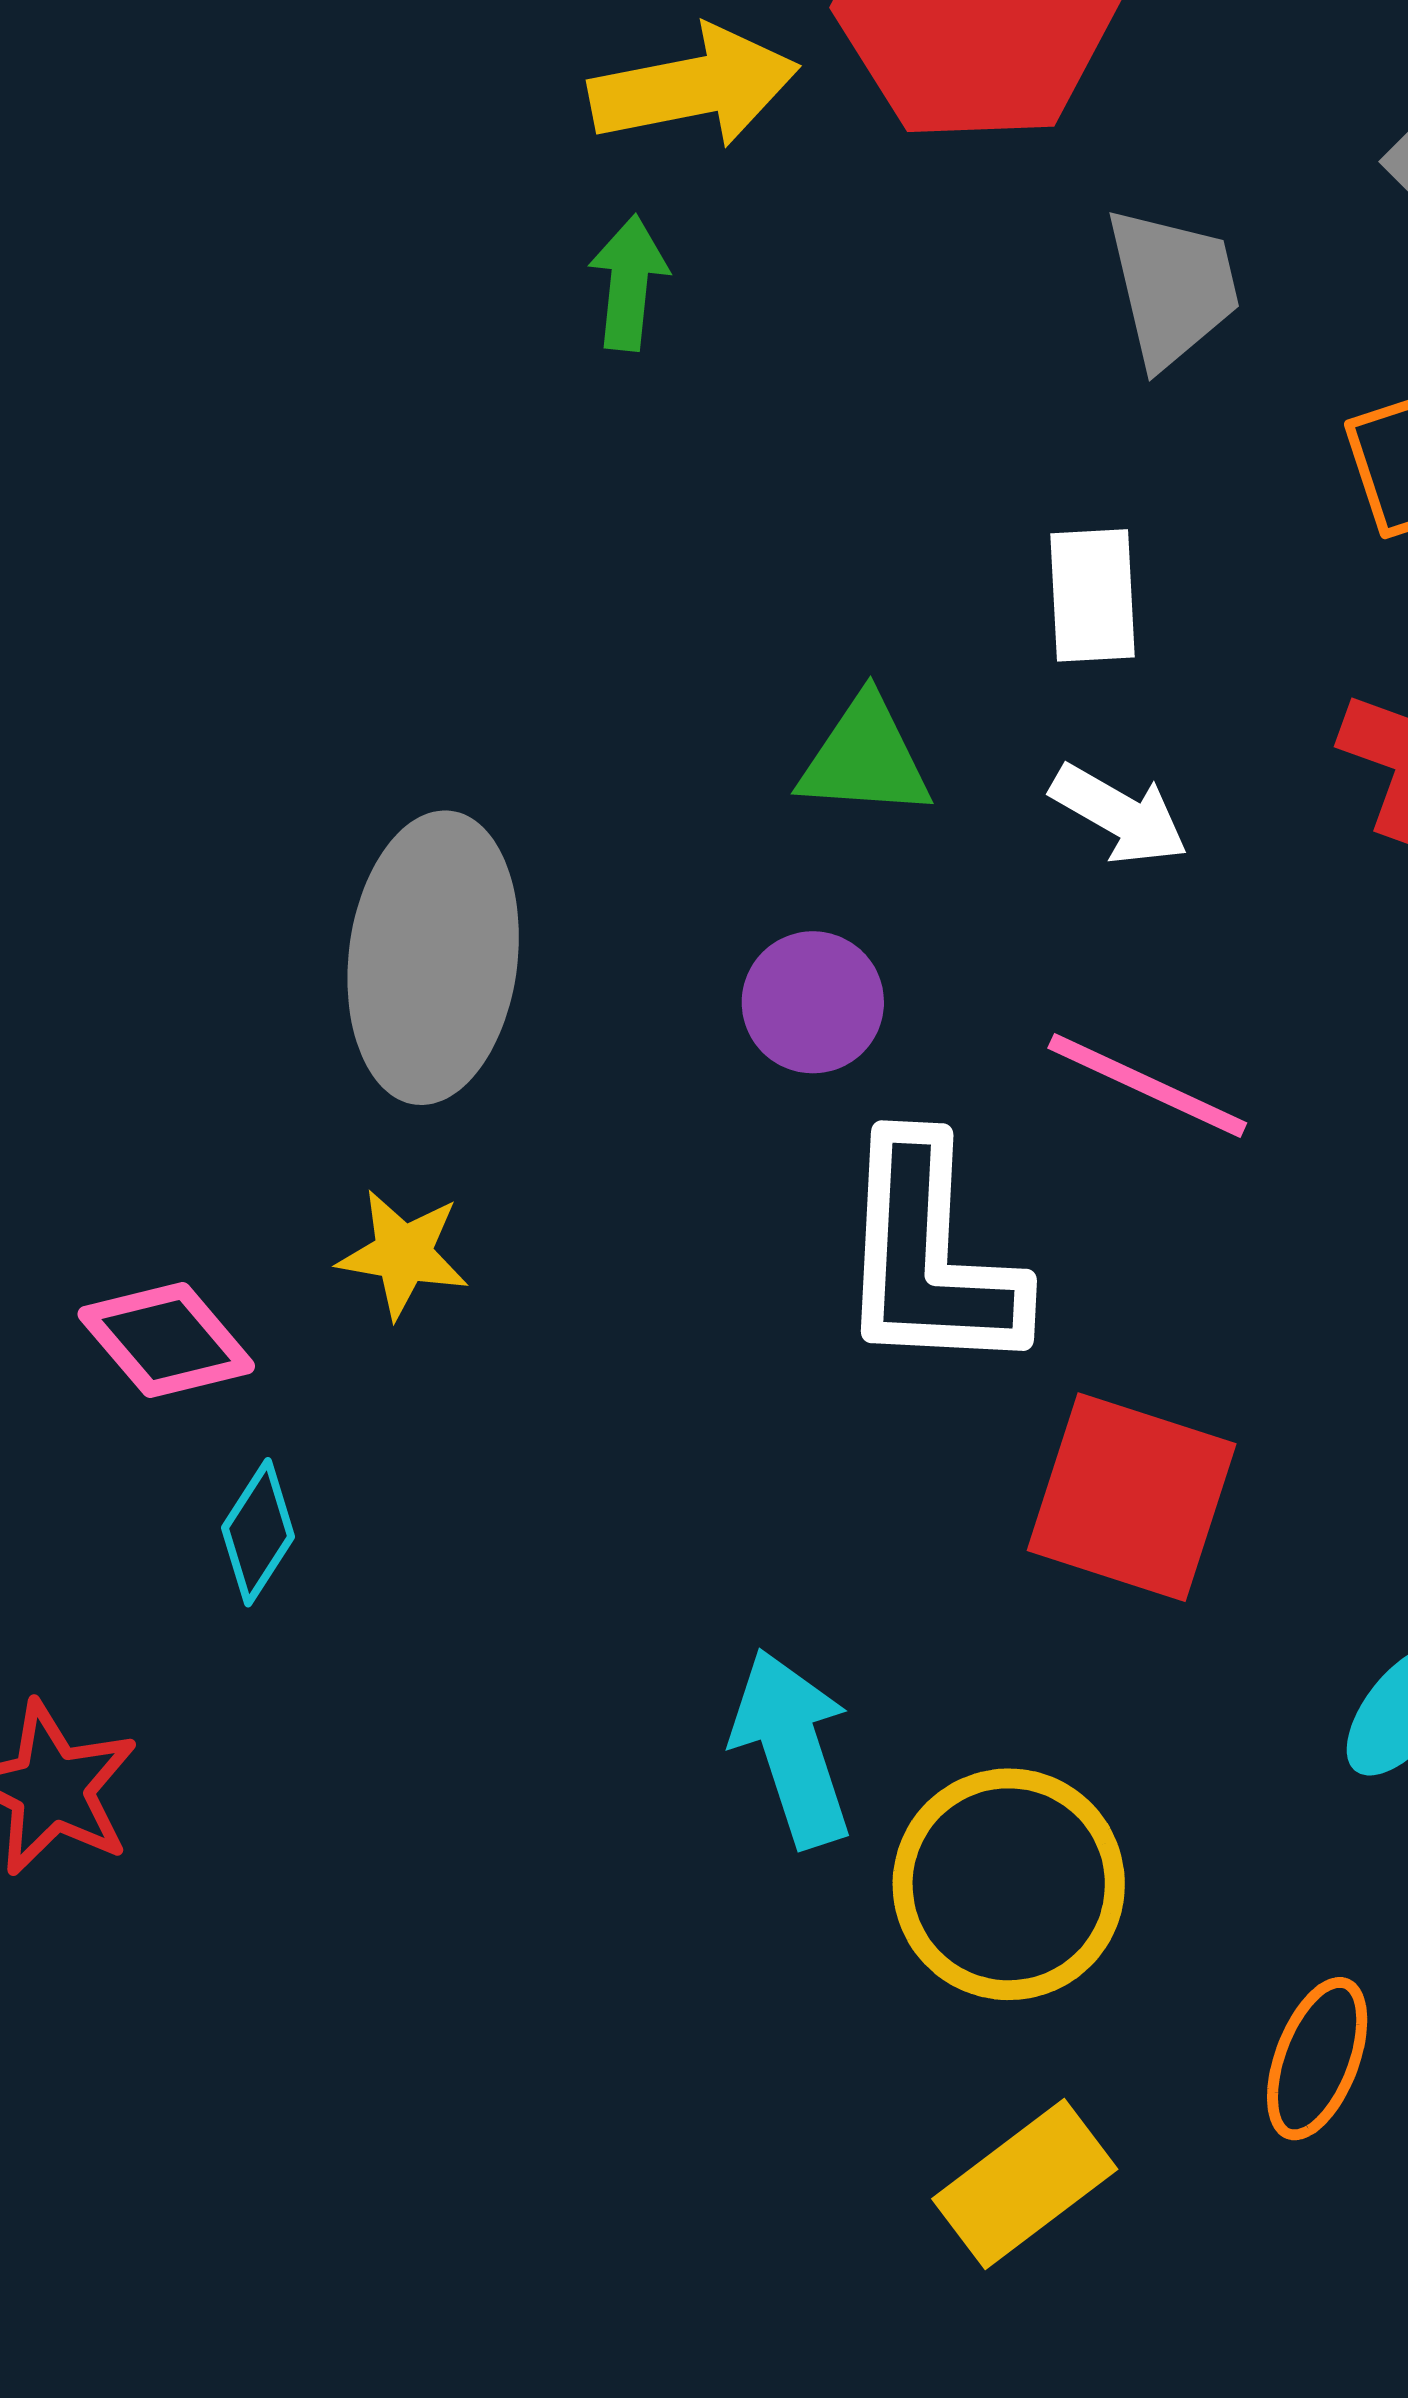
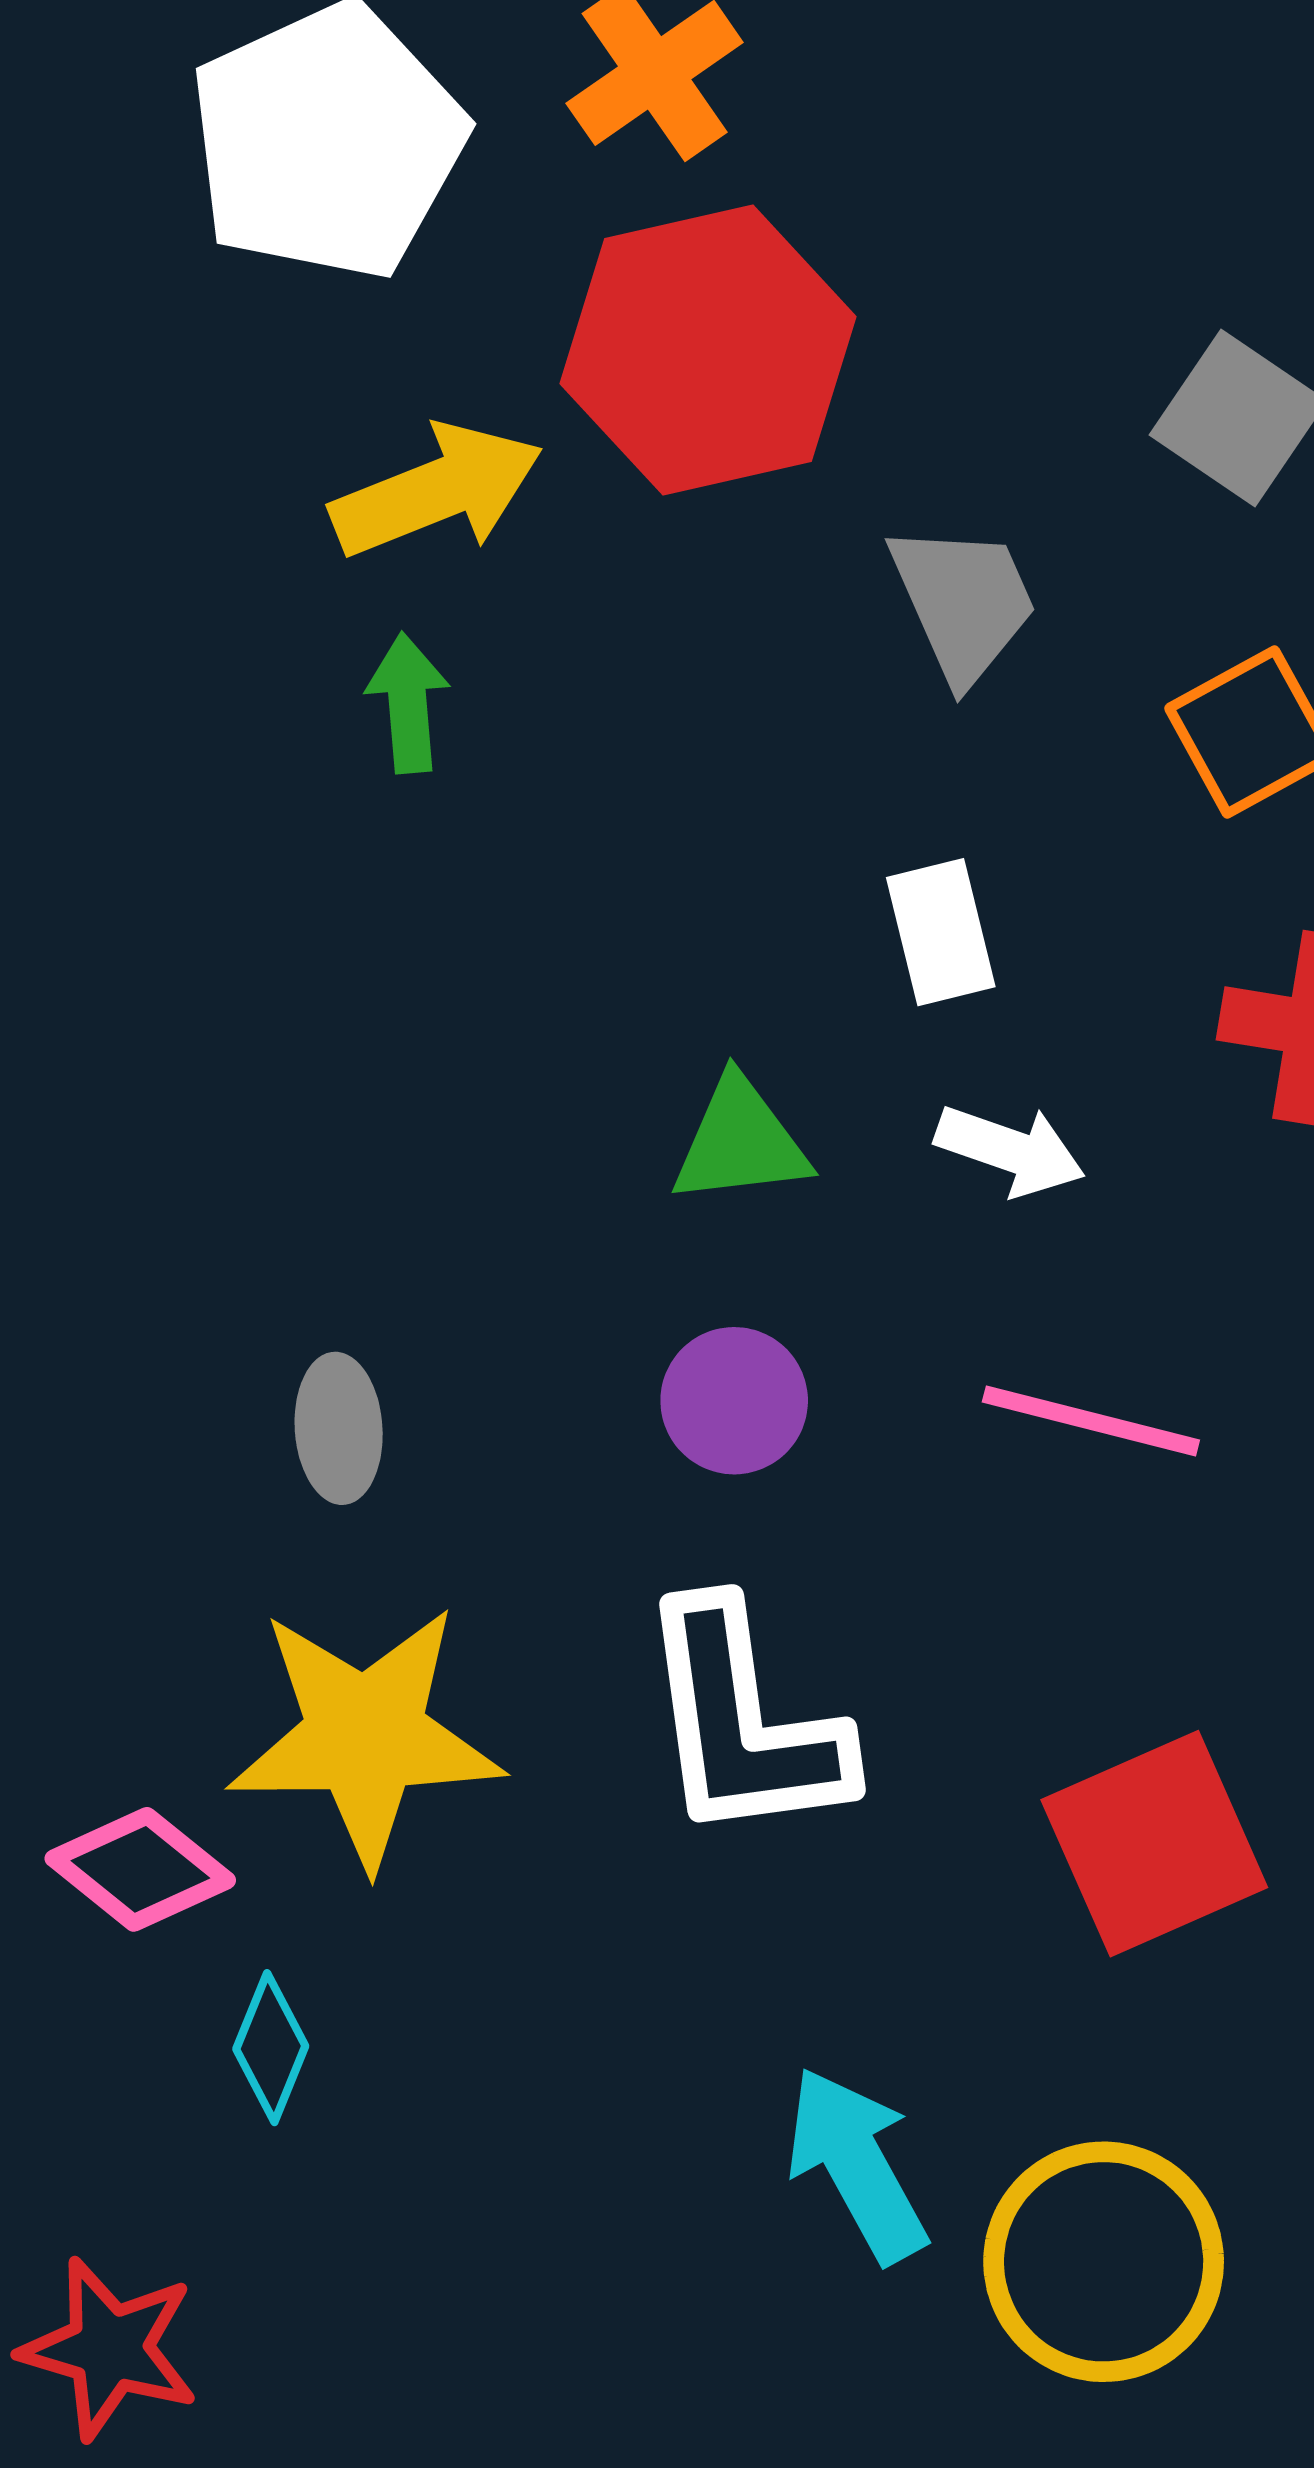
gray ellipse: (433, 958) -> (339, 1428), size x0.5
yellow star: (403, 1254) -> (365, 1736), size x2.0
white L-shape: (929, 1256) -> (743, 1723), moved
red square: (1132, 1497) -> (1154, 1844), turned -31

